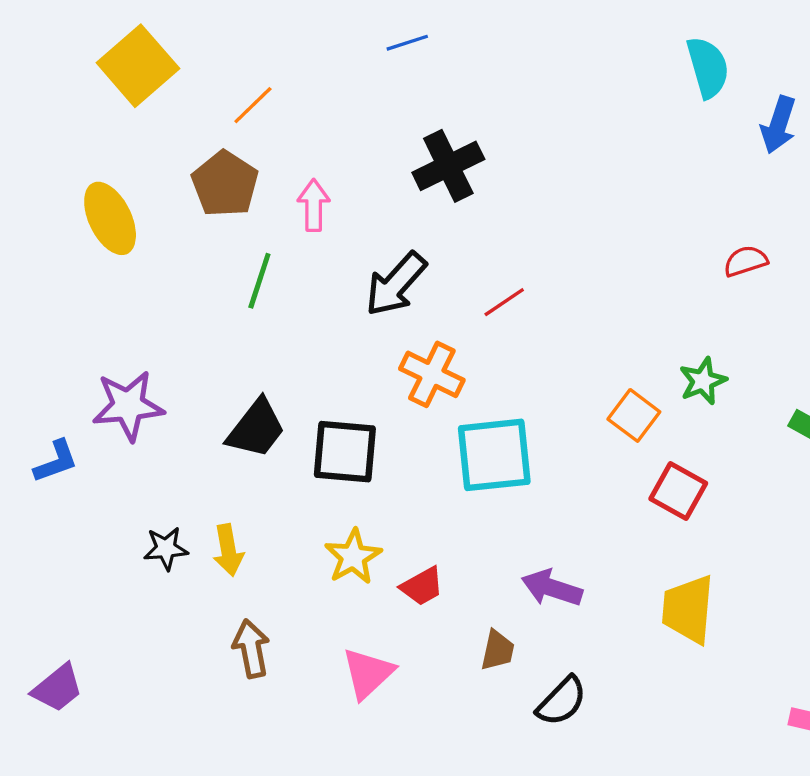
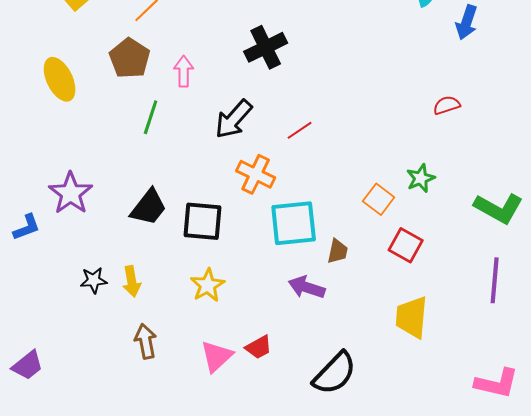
purple star: (128, 406) -> (71, 193), turned -30
red trapezoid: (422, 586) -> (259, 347), moved
purple arrow: (552, 588) -> (307, 287), moved
brown trapezoid: (498, 650) -> (338, 251), moved
black semicircle: (562, 701) -> (335, 373), size x1.4

